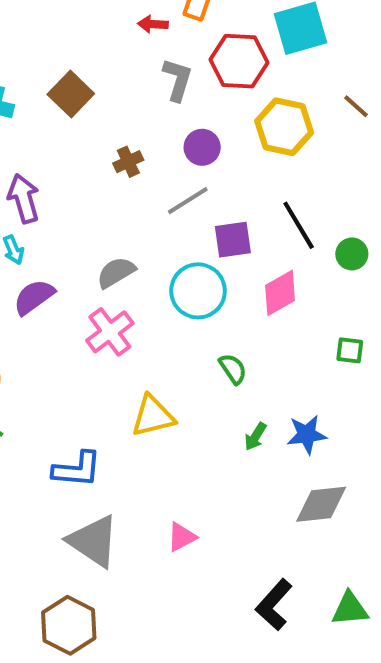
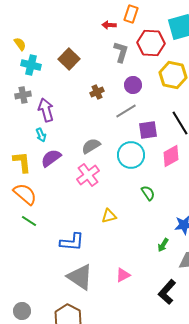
yellow triangle: (153, 416) -> (109, 216), size x0.7
green arrow: (255, 437) -> (163, 245), moved
black L-shape: (274, 605) -> (167, 292), moved

